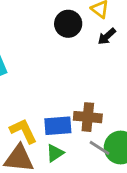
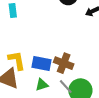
green triangle: (55, 153) -> (42, 85), moved

